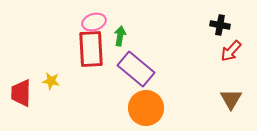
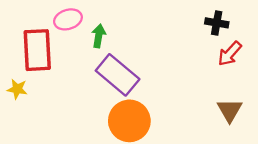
red rectangle: (91, 49) -> (37, 50), moved

